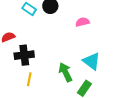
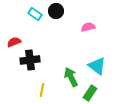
yellow line: (29, 79) -> (42, 90), moved

